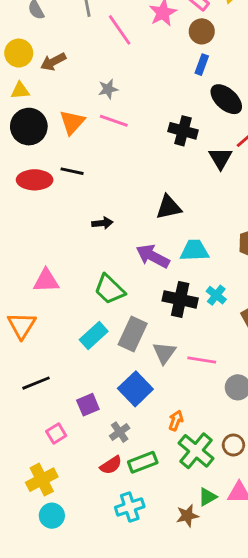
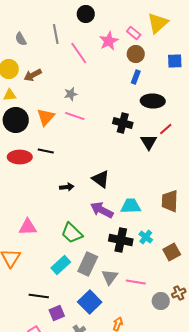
black ellipse: (226, 99) -> (153, 101), turned -40
black triangle: (169, 207) -> (101, 179), moved, turned 48
black line: (36, 383) -> (39, 296), moved, turned 30

